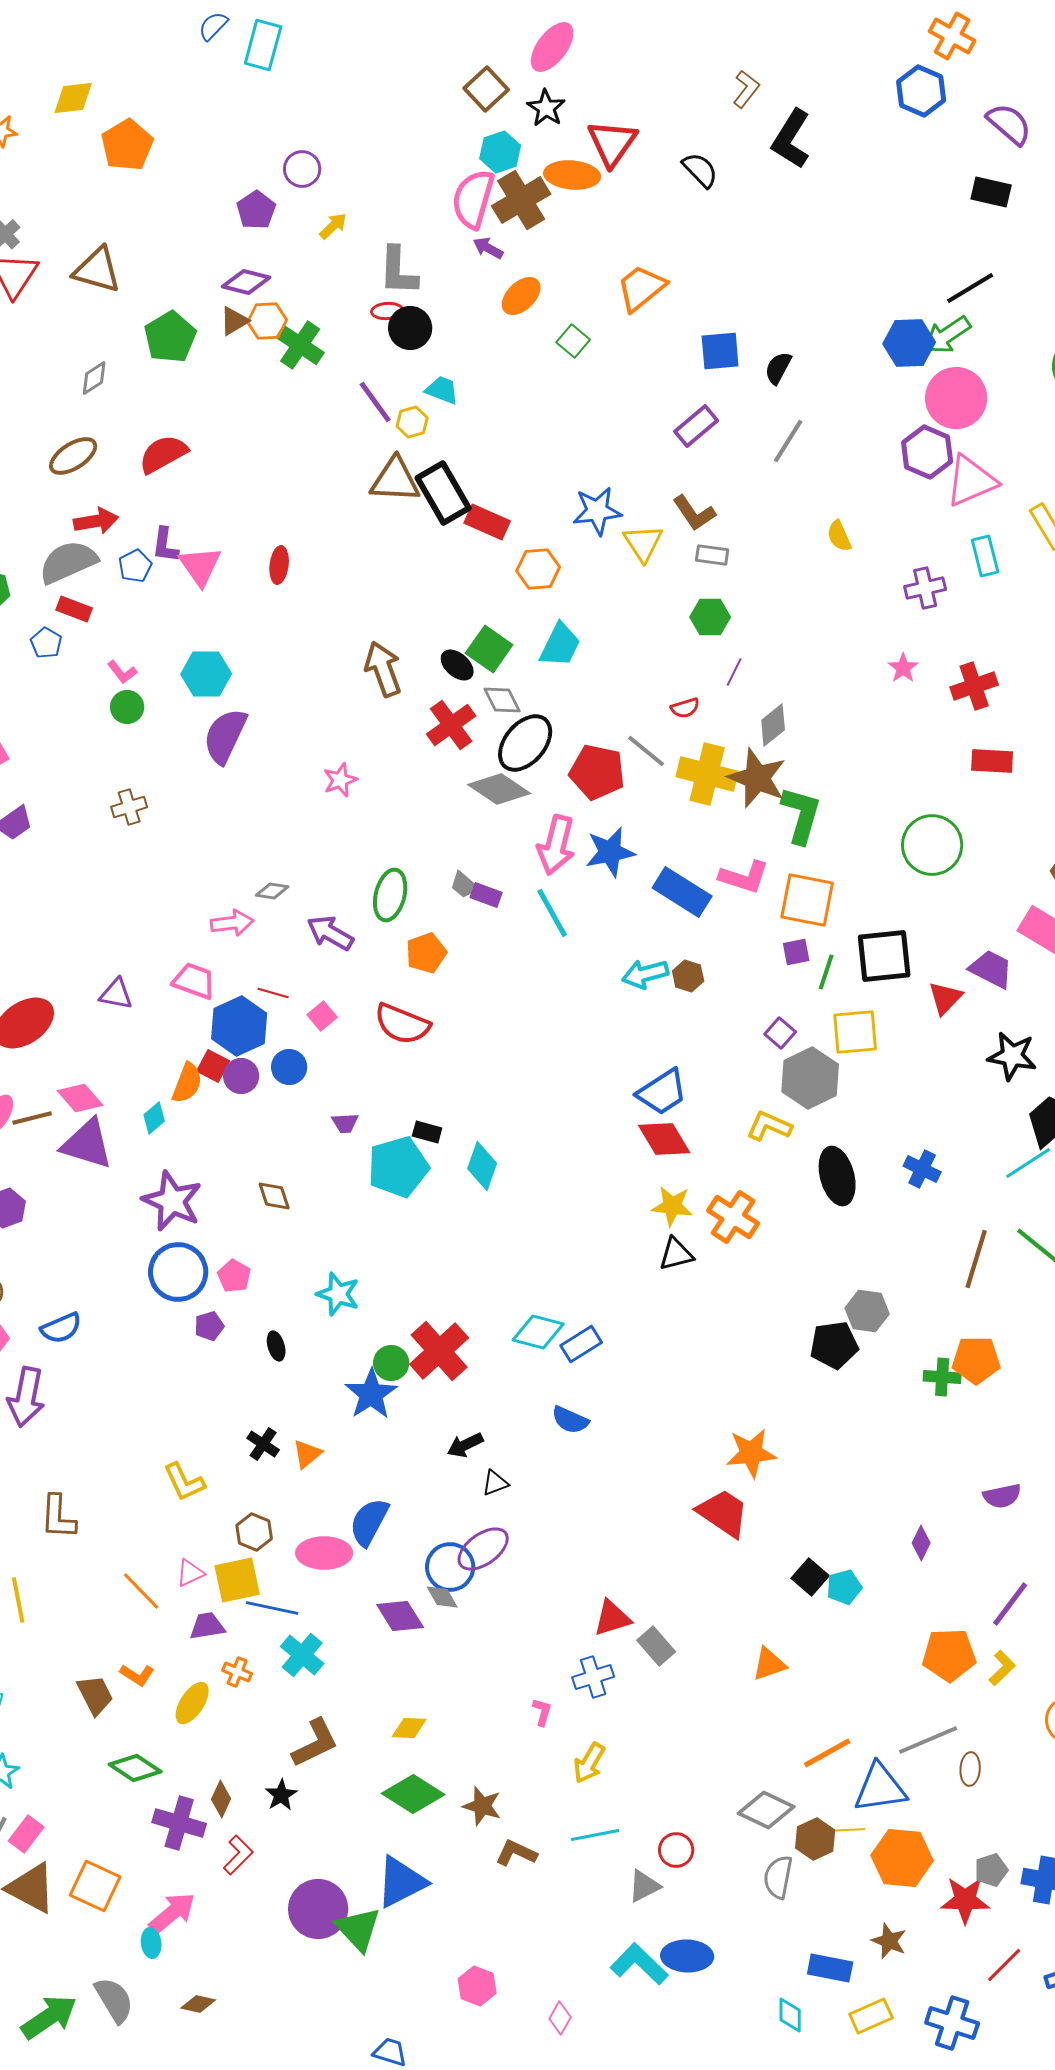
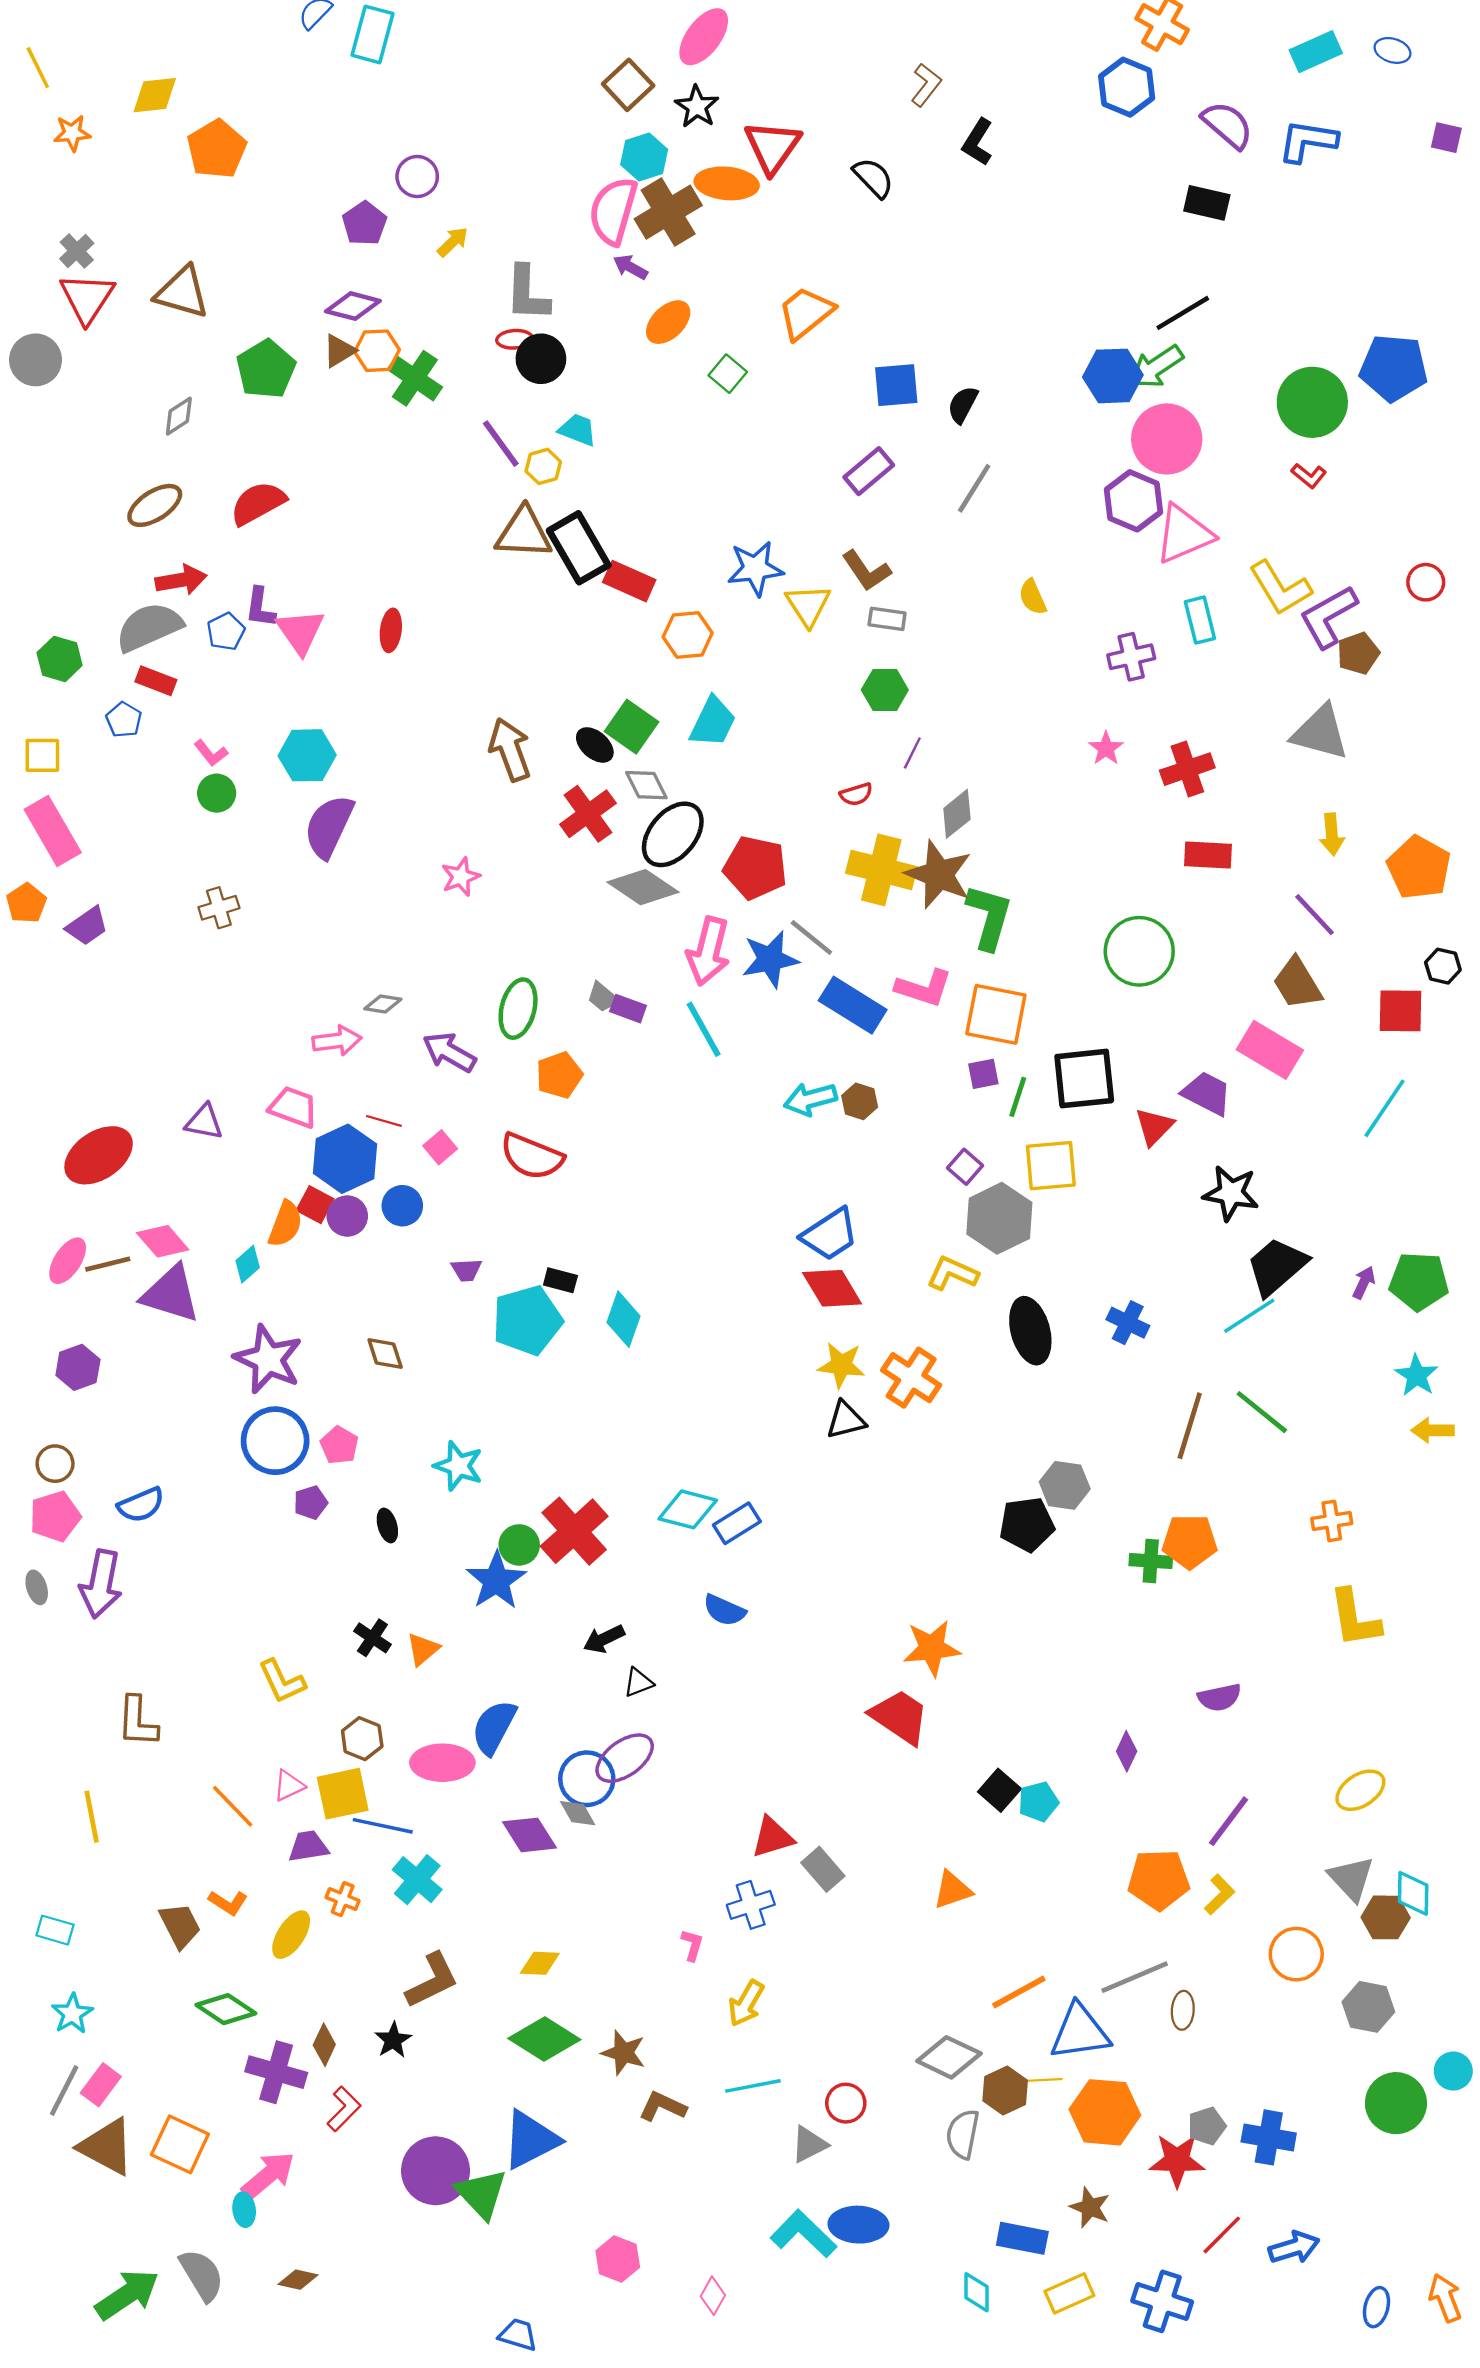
black L-shape: (791, 139) -> (978, 142), size x0.7
gray line: (646, 751) -> (811, 938), moved

